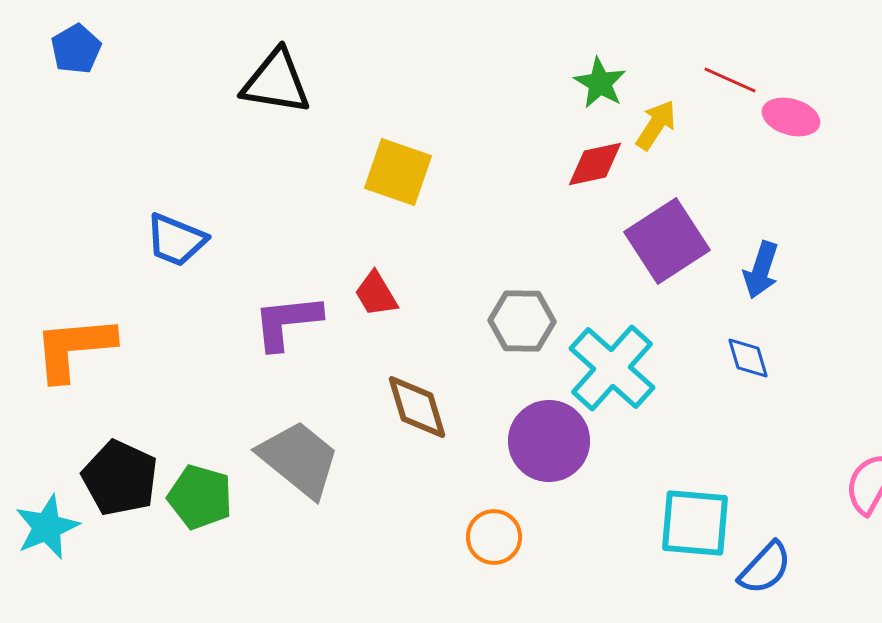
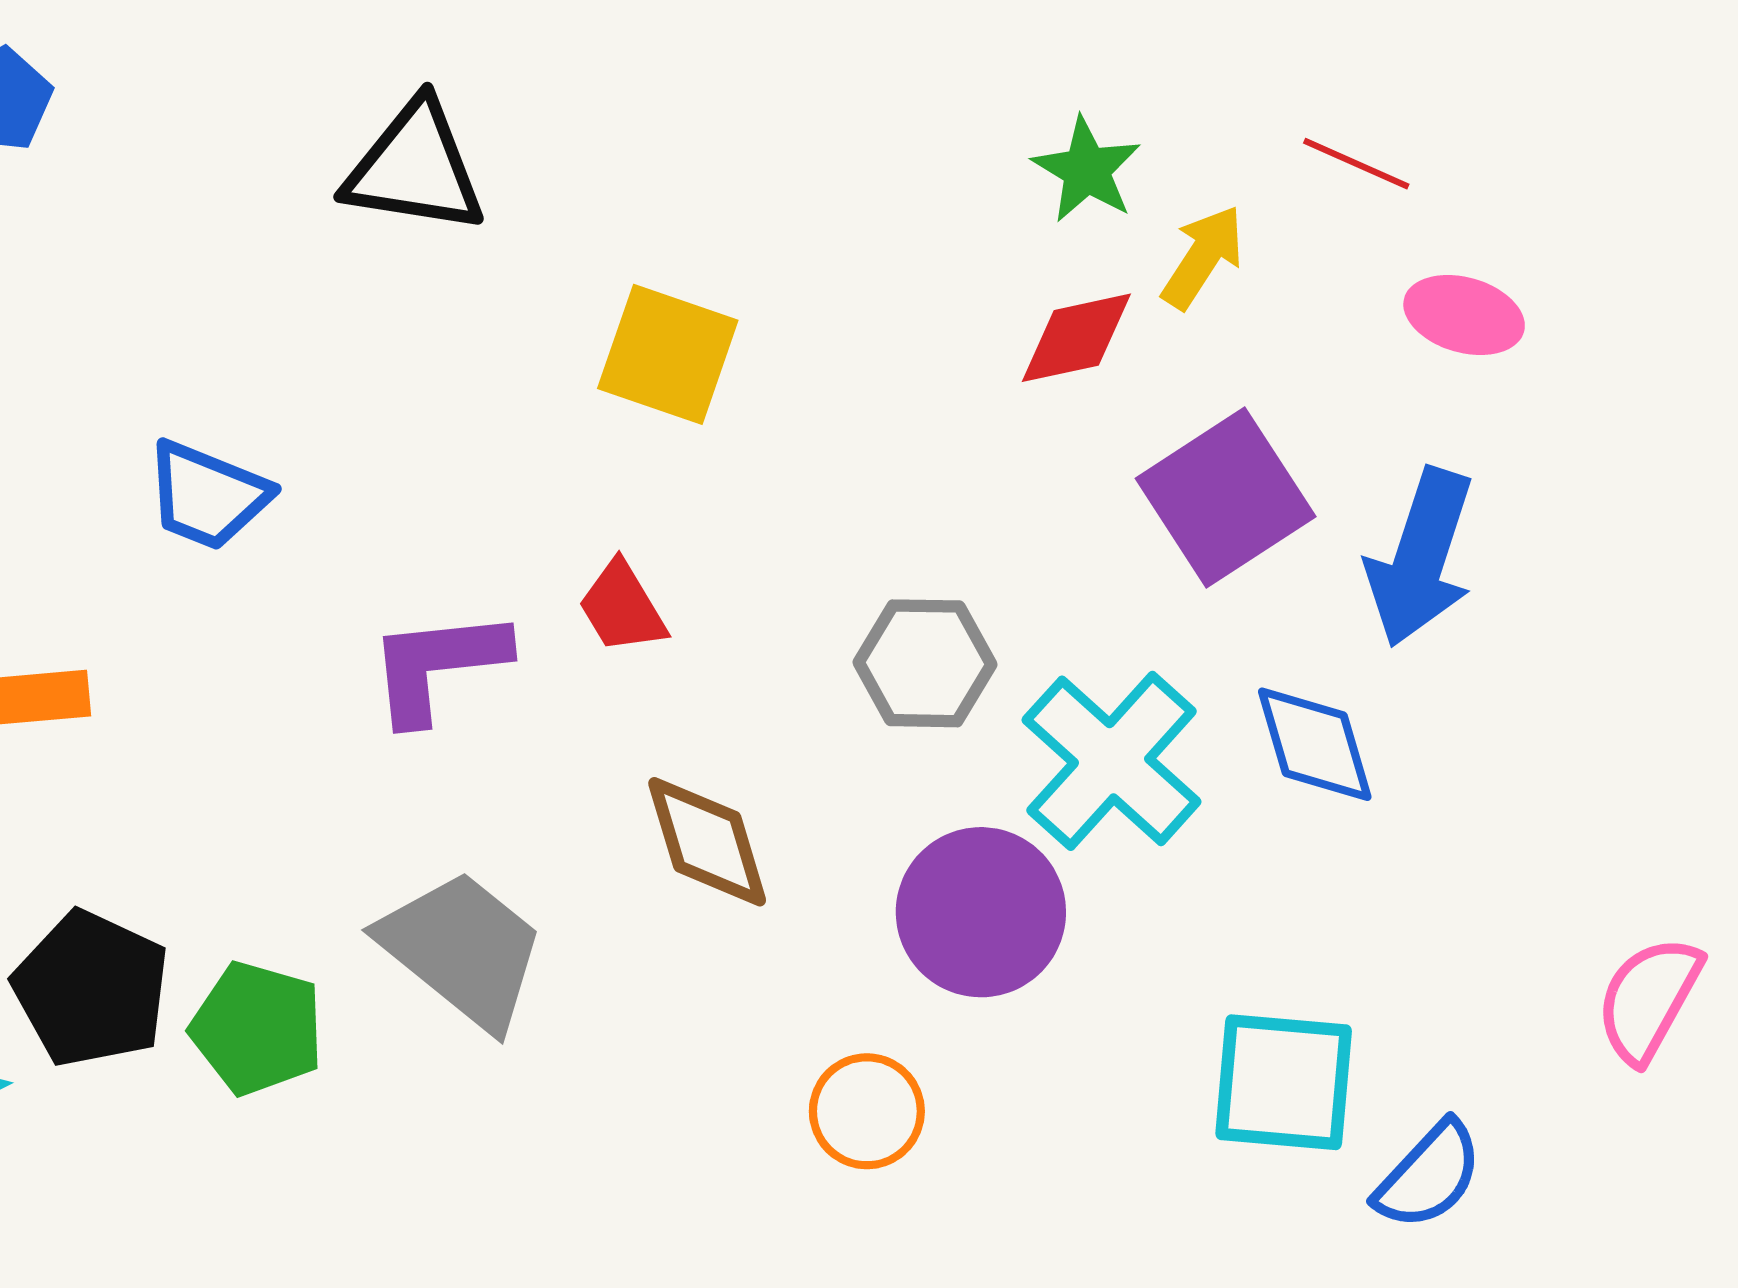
pink ellipse: (791, 117) -> (1464, 315), moved
blue arrow: (761, 270) -> (1421, 558), size x1.5
blue diamond: (748, 358) -> (1315, 744), moved, size x1.4

